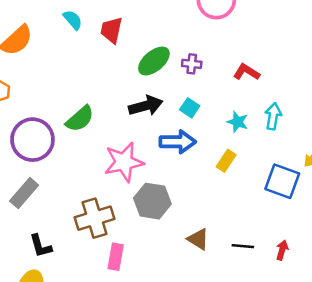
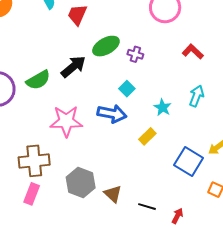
red L-shape: (246, 72) -> (193, 52), moved
black arrow: (146, 106) -> (73, 67), moved, turned -36
cyan arrow: (273, 116) -> (196, 96), moved
gray hexagon: (152, 201) -> (81, 183), moved
pink rectangle: (116, 257) -> (32, 194), moved

